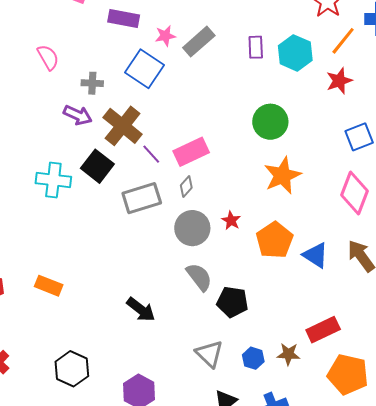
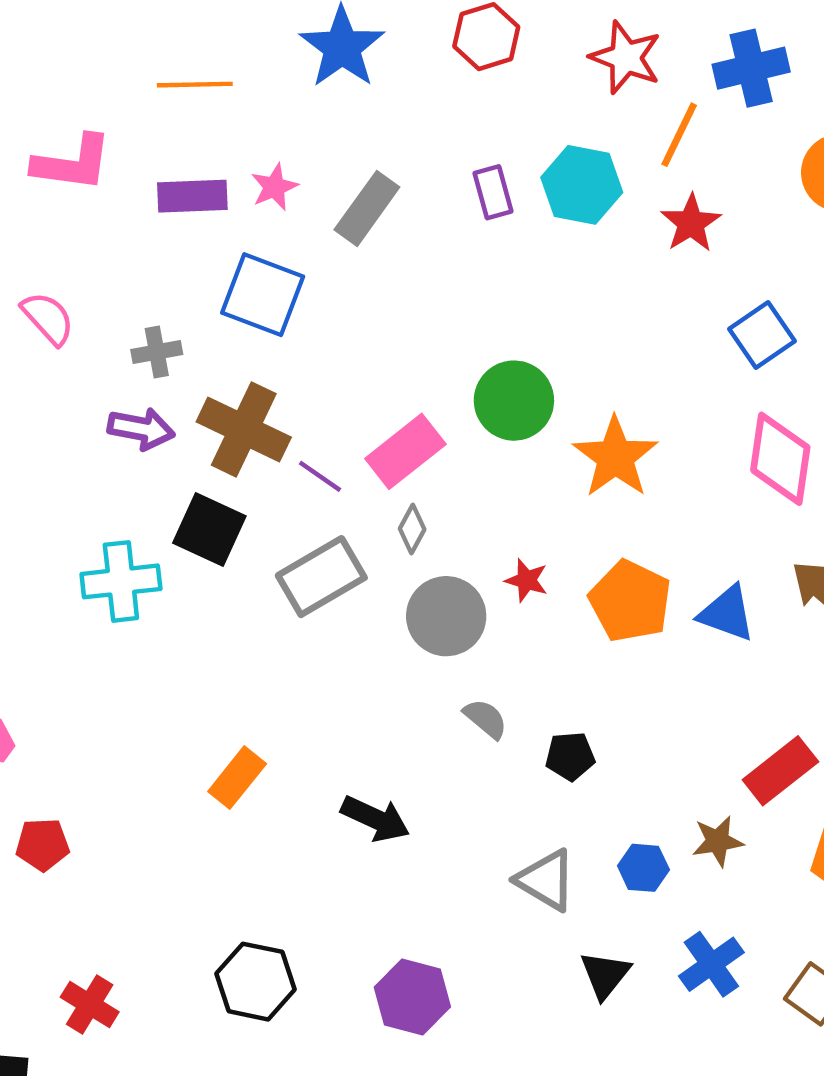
pink star: (165, 36) -> (274, 187), moved
green circle: (270, 122) -> (514, 401), moved
gray semicircle: (199, 277) -> (485, 719), size x0.7
orange rectangle: (49, 286) -> (237, 778), moved, turned -60
black pentagon: (232, 302) -> (570, 756), size x0.7

